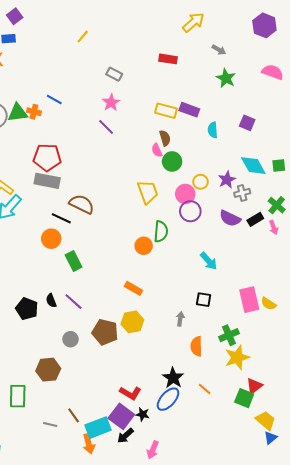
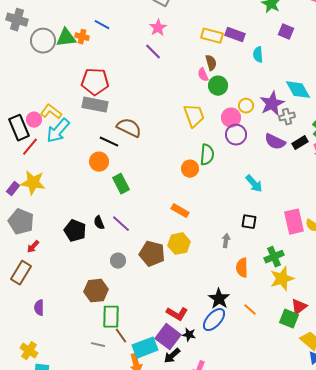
purple square: (247, 123) -> (286, 32), moved
purple star: (227, 180) -> (272, 104), size x1.4
green rectangle: (18, 396) -> (111, 317), moved

